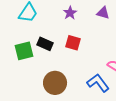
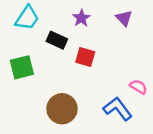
purple triangle: (103, 13) -> (124, 18), turned 32
black rectangle: (45, 44) -> (57, 40), moved

